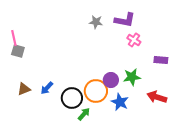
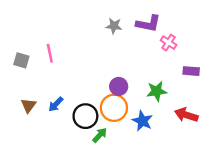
pink line: (14, 38) -> (50, 53), moved
pink cross: (134, 40) -> (169, 43), moved
purple circle: (111, 80) -> (119, 86), moved
brown triangle: (24, 89) -> (28, 105), turned -32

